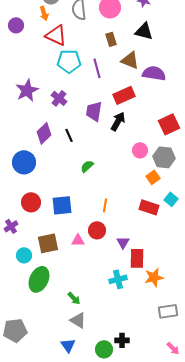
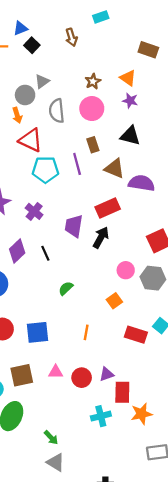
purple line: (97, 68) -> (77, 164), moved
orange square: (153, 177) -> (114, 301), moved
red circle: (97, 230) -> (82, 378), moved
purple triangle: (123, 242) -> (106, 374), turned 40

